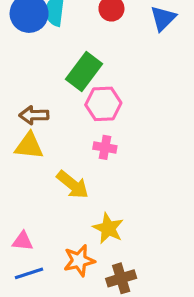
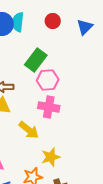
pink cross: (105, 147) -> (49, 107), size x1.5
yellow star: (108, 228) -> (51, 157), turned 30

